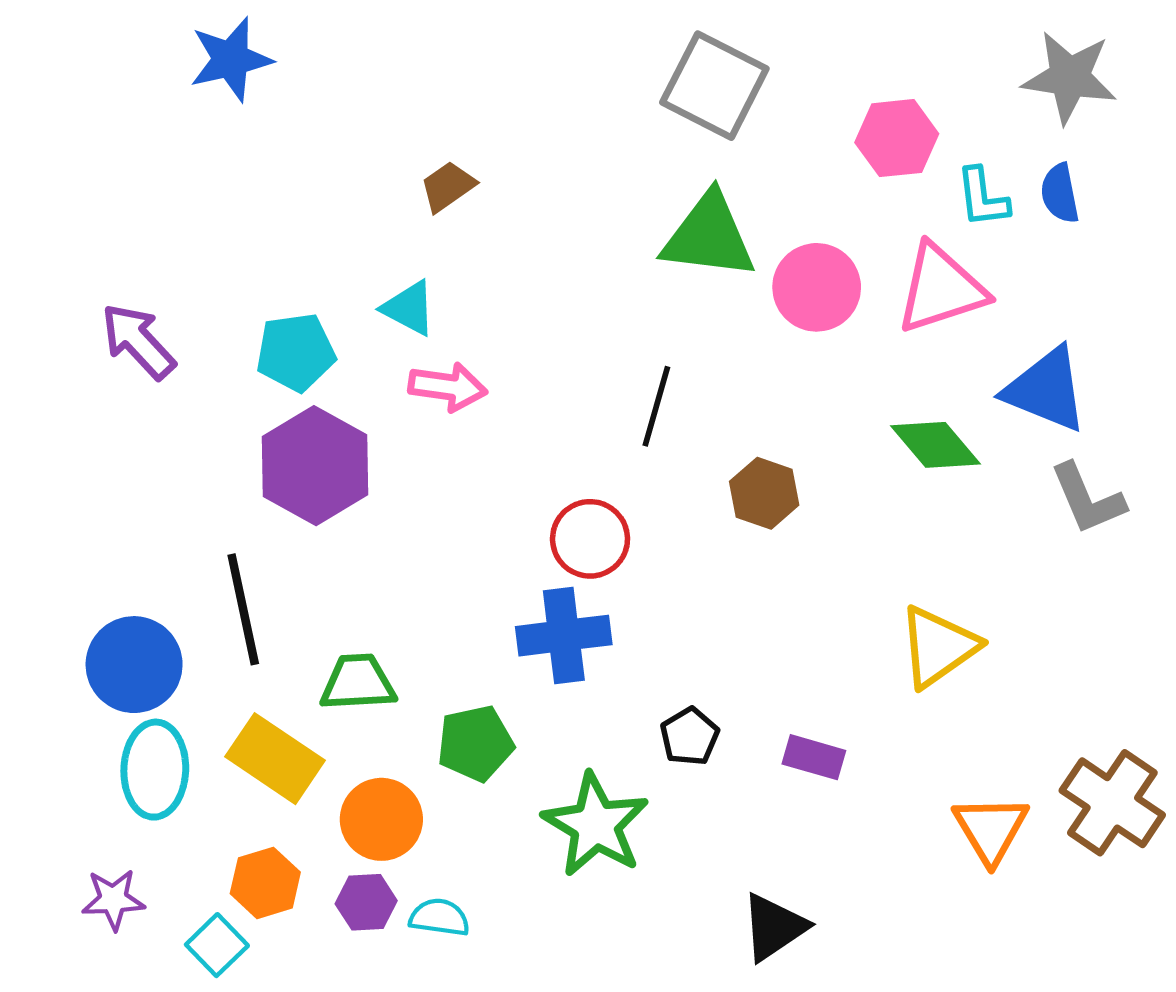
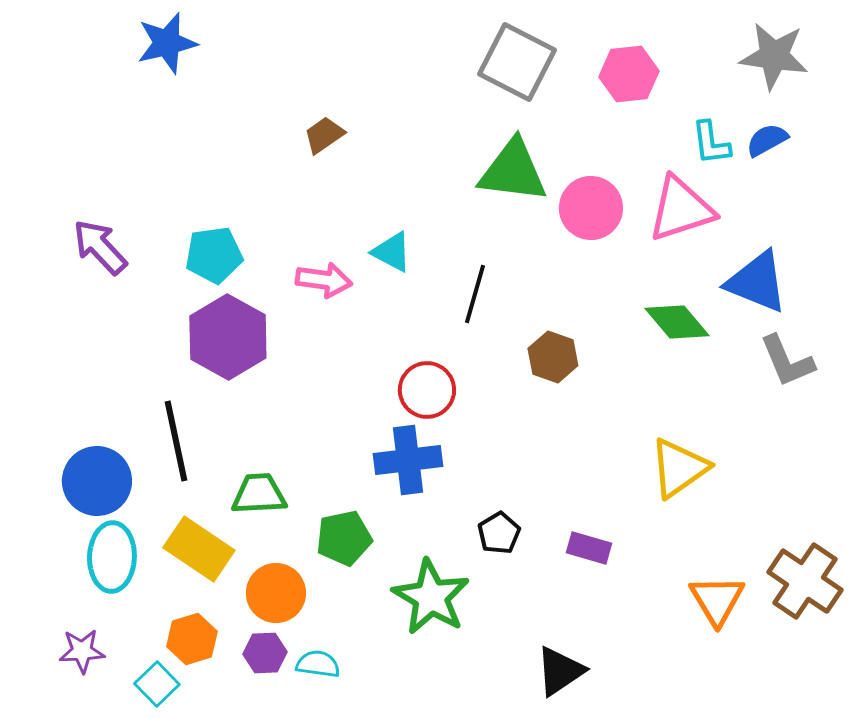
pink hexagon: (897, 138) -> (629, 74), moved
blue semicircle: (1060, 193) -> (767, 140), turned 72
cyan triangle: (409, 308) -> (392, 252), moved

